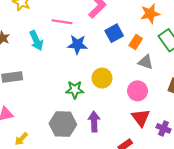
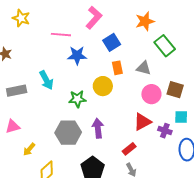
cyan arrow: (36, 41) -> (46, 80), moved
orange rectangle: (136, 42) -> (117, 68), moved, turned -40
pink circle: (138, 91) -> (151, 94), moved
red triangle: (141, 118) -> (142, 122), turned 42

